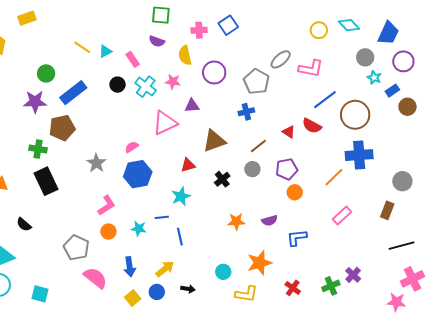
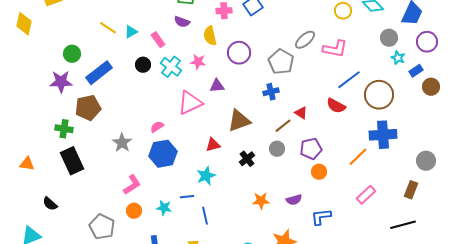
red triangle: (289, 132) -> (301, 113), moved
black line: (401, 246) -> (403, 225), moved

